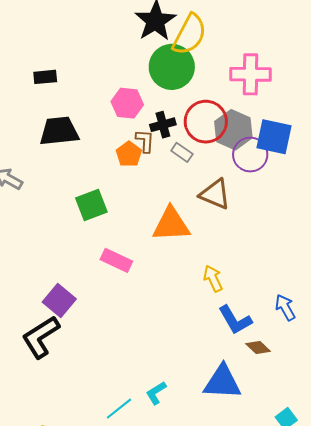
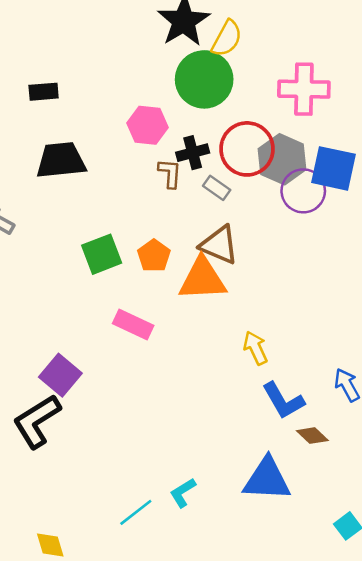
yellow semicircle: (189, 35) -> (227, 38), size x0.7
orange pentagon: (129, 154) -> (154, 256), moved
brown triangle: (215, 194) -> (219, 245), moved

